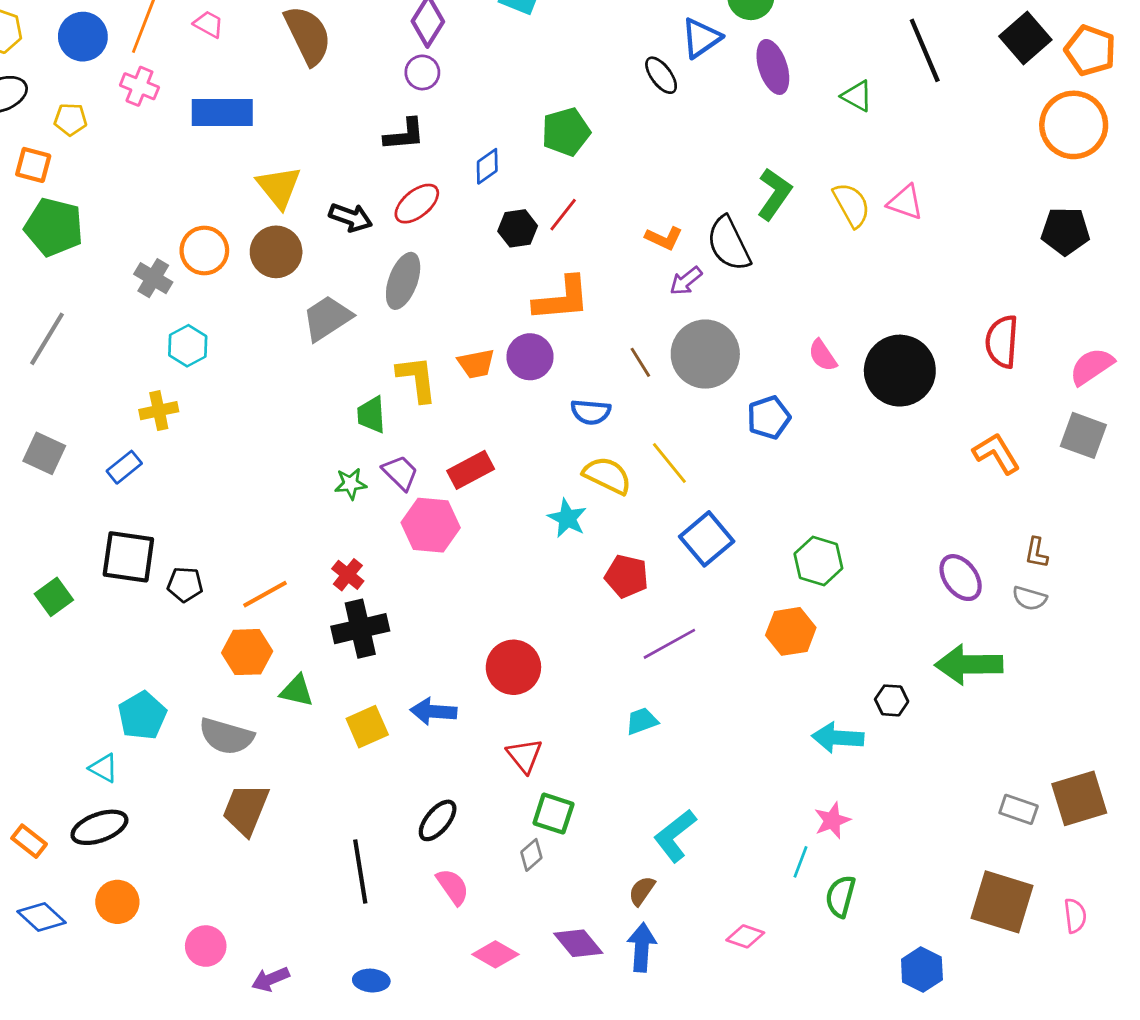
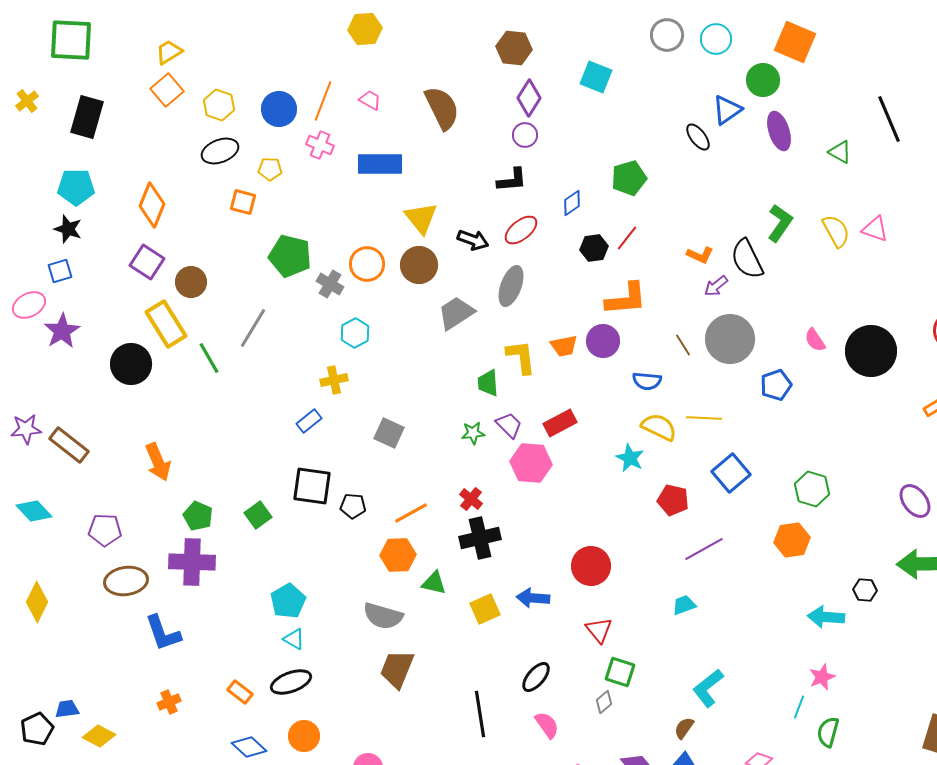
green pentagon: (54, 227) -> (290, 256), moved
gray square: (44, 453) -> (389, 433), moved
yellow line: (669, 463) -> (704, 418), turned -48
cyan pentagon: (142, 716) -> (288, 601), moved

